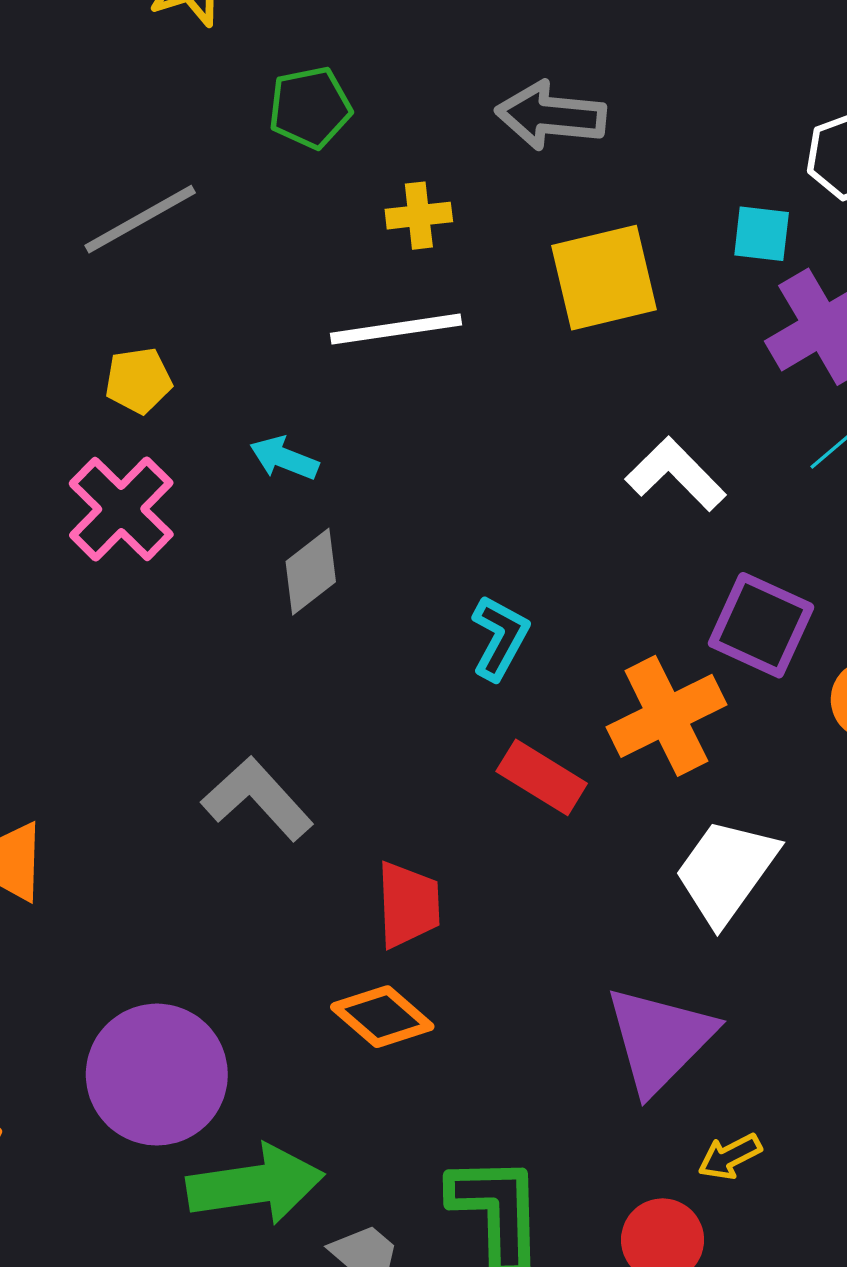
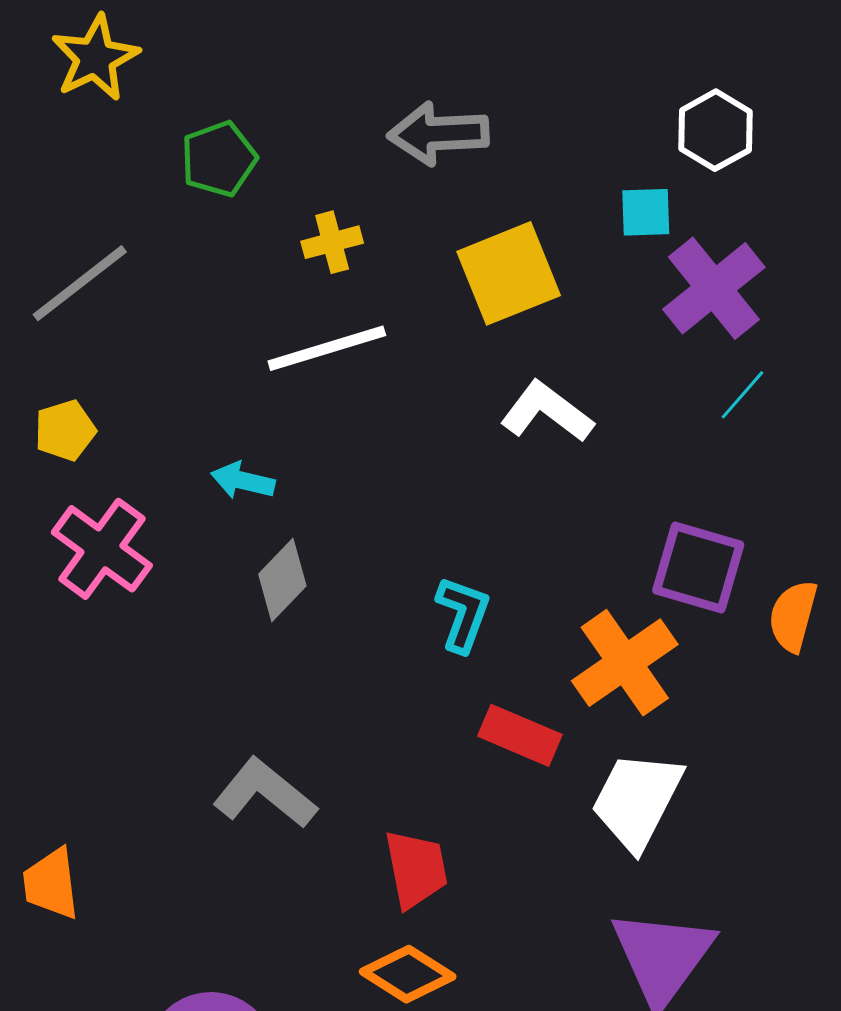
yellow pentagon: (138, 380) -> (65, 430), moved
white L-shape: (676, 474) -> (547, 412), moved
white trapezoid: (726, 871) -> (637, 800), moved

